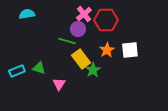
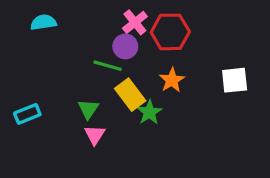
white square: (130, 50) -> (235, 80), moved
green triangle: (39, 68) -> (88, 109), moved, turned 48

